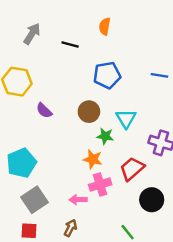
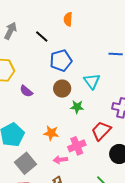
black line: (70, 44) -> (42, 36), turned 32
blue pentagon: (107, 75) -> (61, 61), moved
cyan triangle: (126, 119) -> (92, 81), moved
orange star: (93, 159) -> (51, 133), moved

